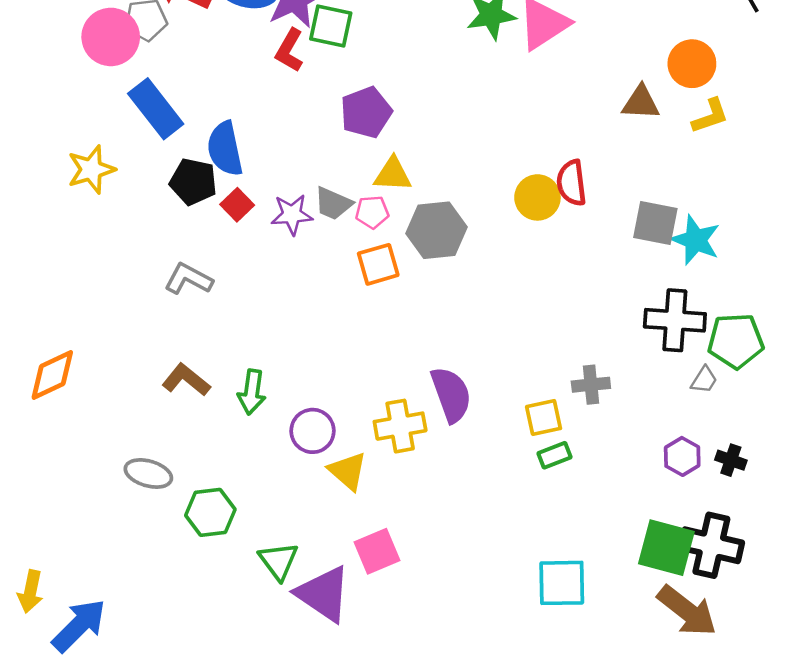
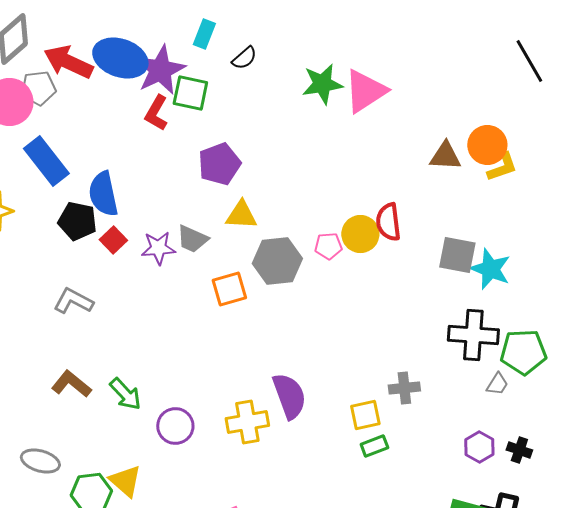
orange circle: (692, 64) -> (487, 145), moved
pink pentagon: (372, 212) -> (328, 246), moved
green arrow: (252, 392) -> (125, 394), turned -51
yellow triangle: (348, 471) -> (125, 481), moved

